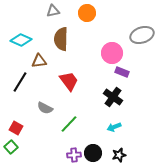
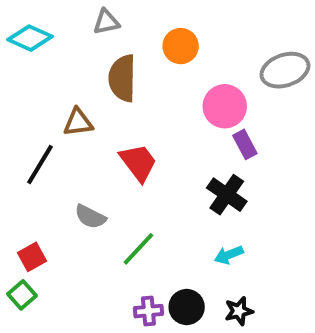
orange circle: (87, 13) -> (181, 46), moved
cyan diamond: (21, 40) -> (30, 38), moved
purple rectangle: (122, 72) -> (245, 144), turned 40
red square: (16, 128) -> (32, 257), turned 32

